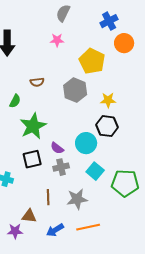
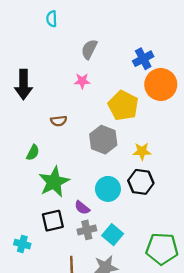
orange circle: (124, 43) -> (161, 84), size x1.4
brown semicircle: (37, 82) -> (59, 121), moved
cyan circle: (86, 143) -> (108, 189), moved
cyan square: (95, 171) -> (113, 235), moved

